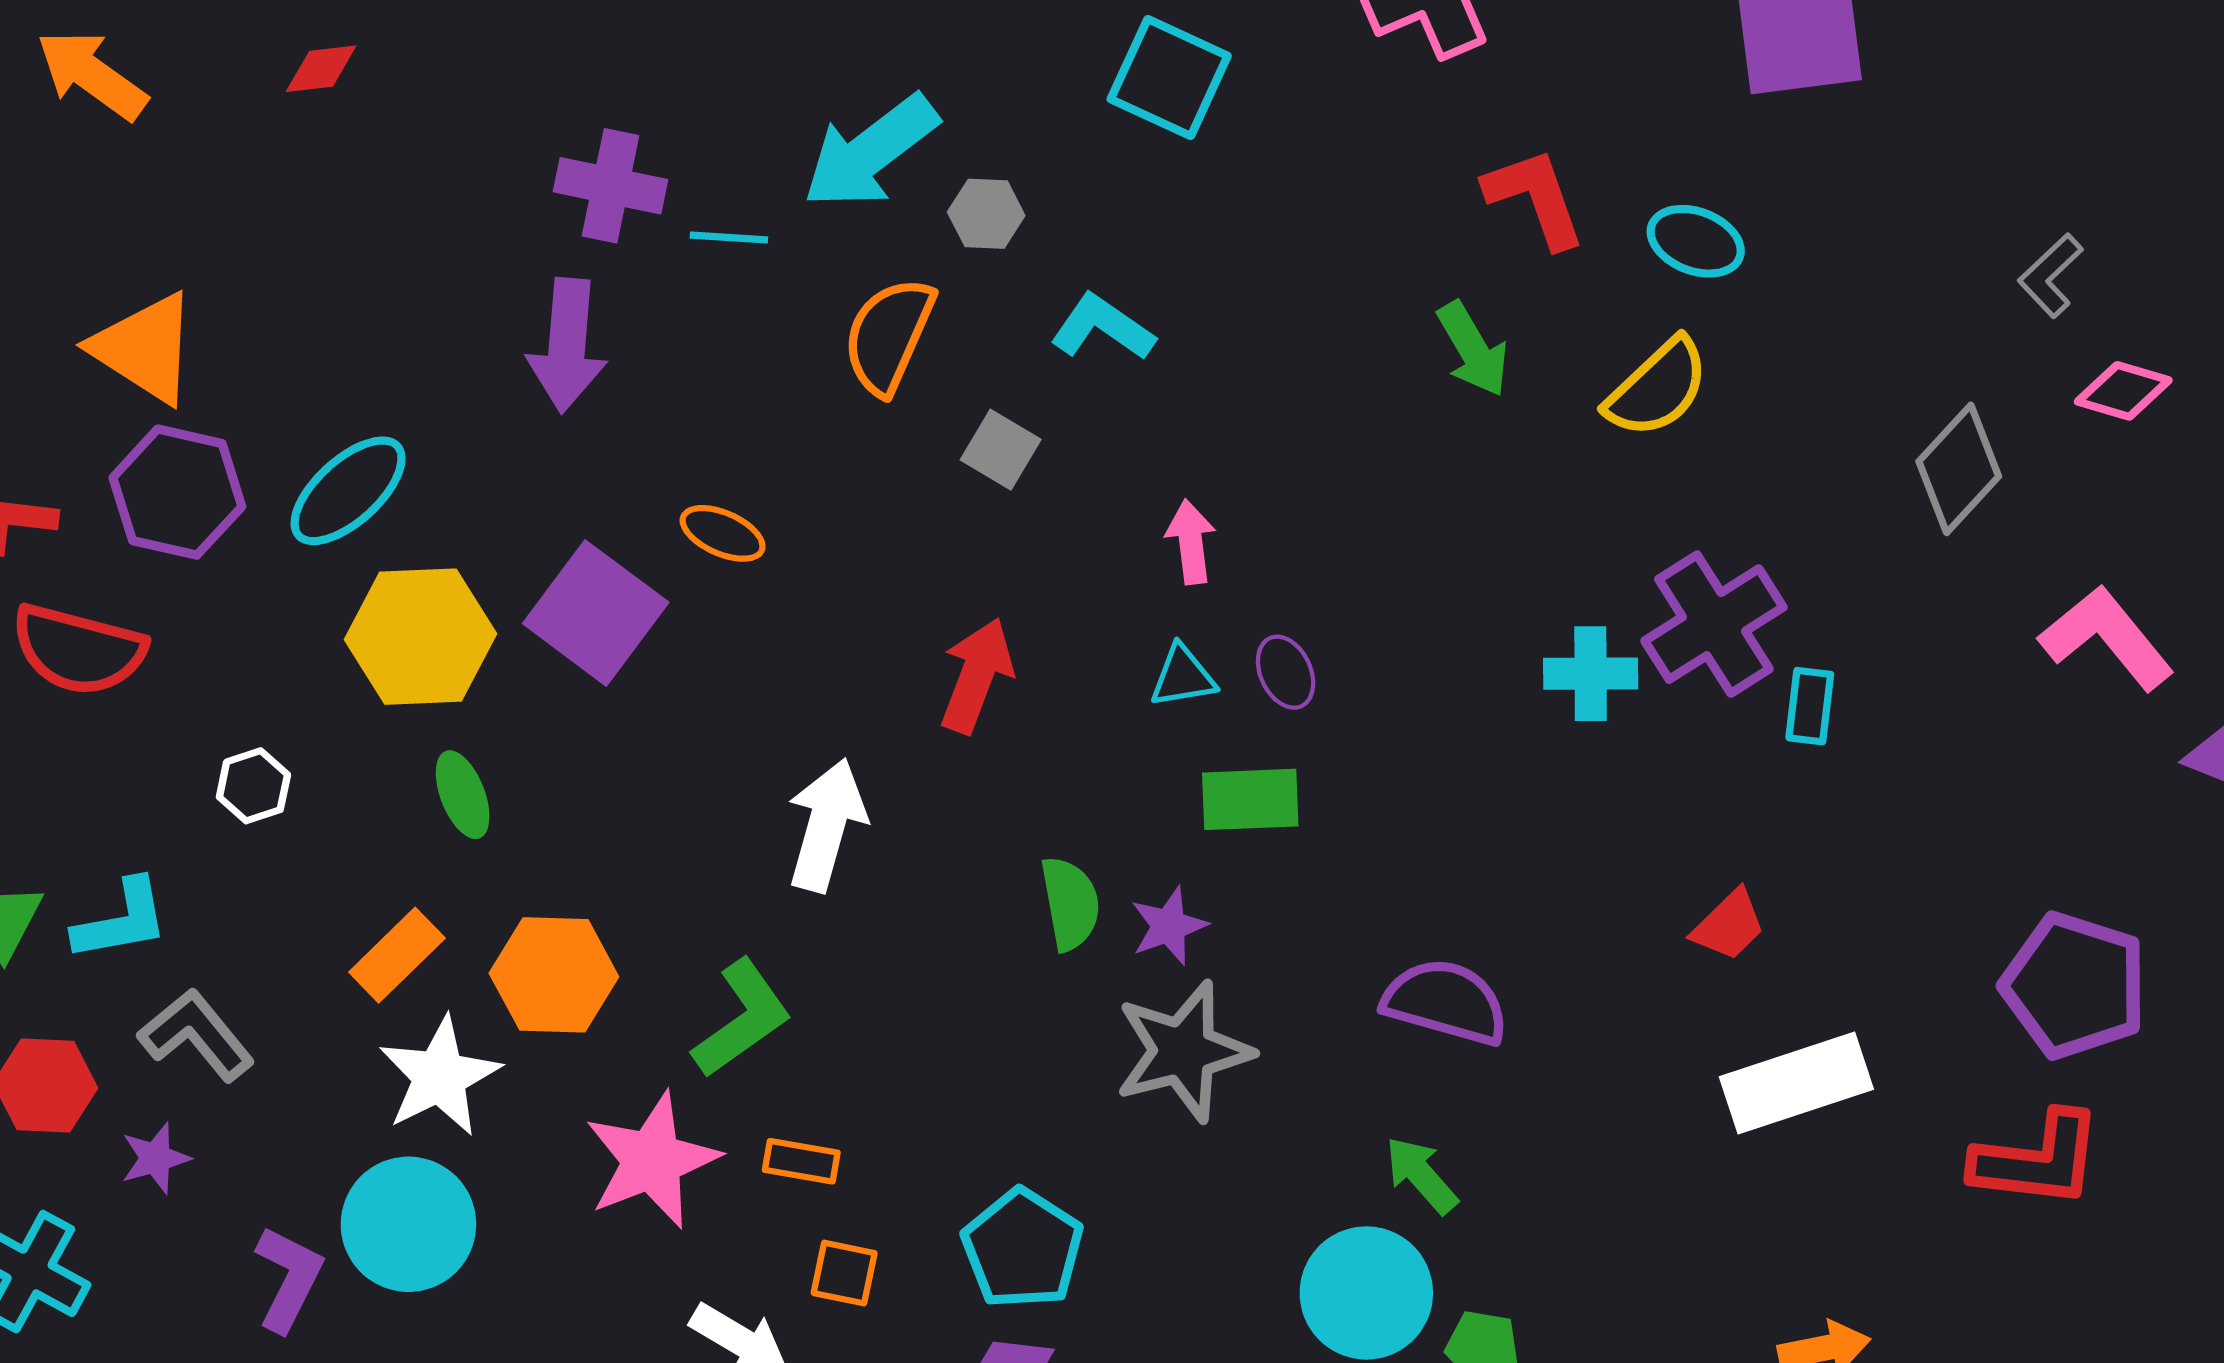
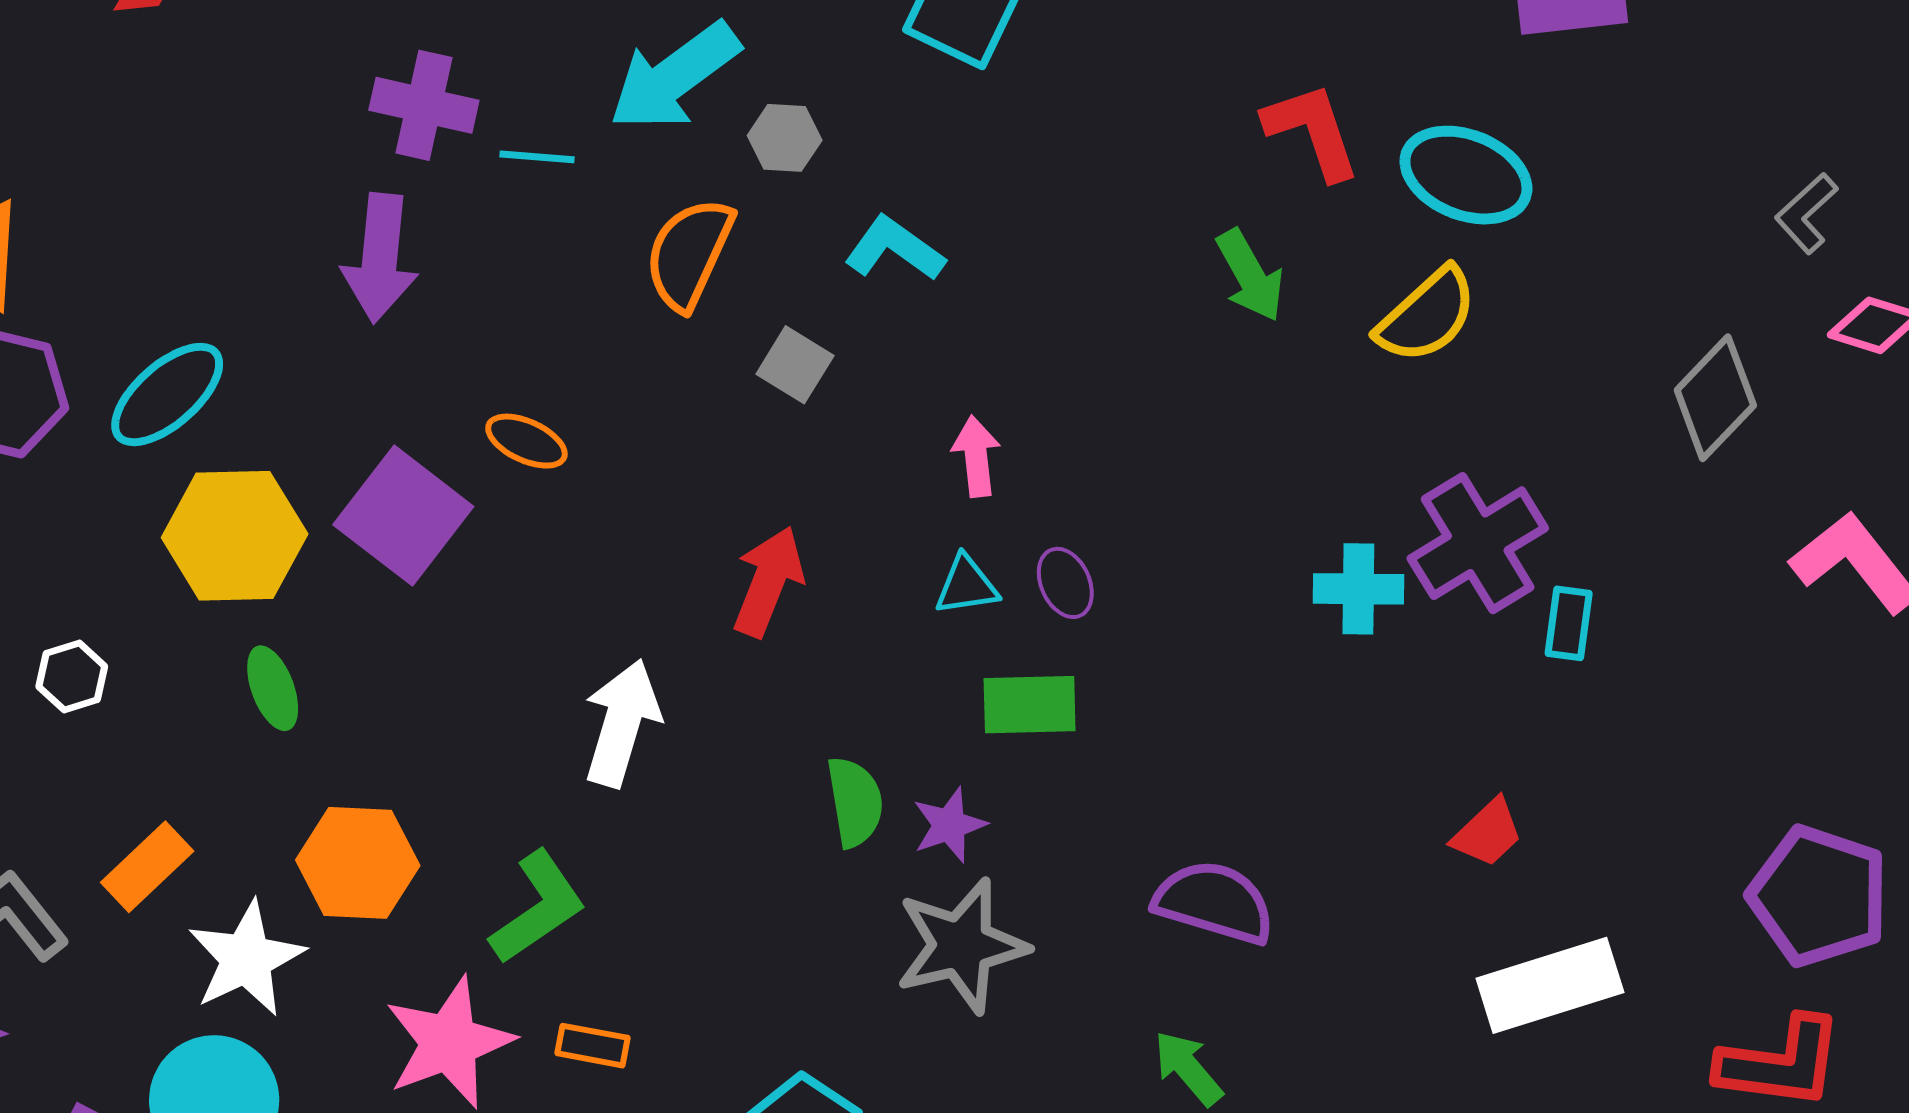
cyan ellipse: (1696, 241) -> (1466, 175), size x1.4
orange rectangle: (397, 955) -> (147, 867), moved

